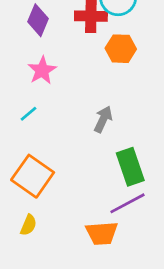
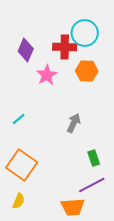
pink star: (42, 70) -> (47, 75), moved
green rectangle: (130, 167) -> (94, 158), size x0.6

